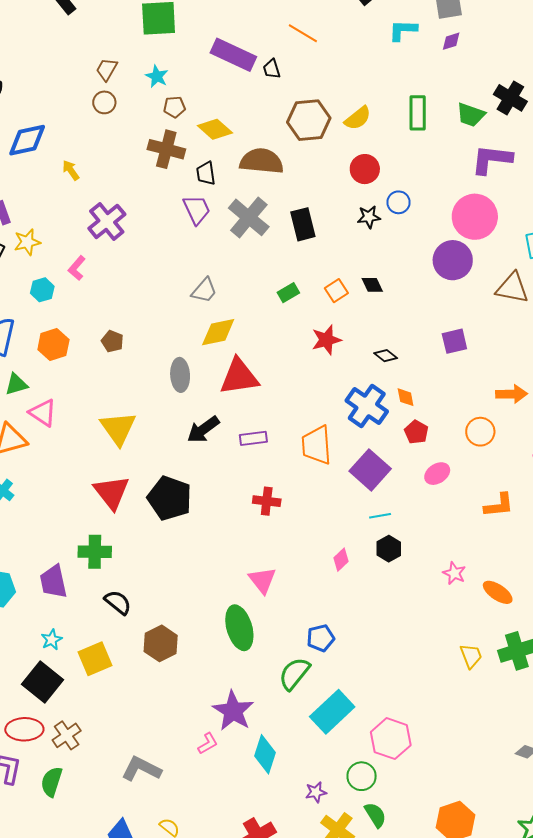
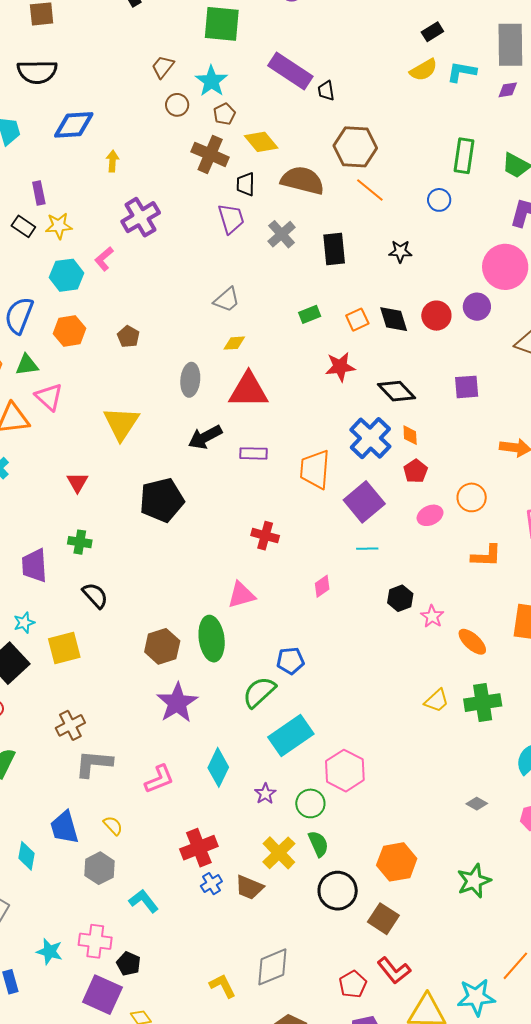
orange line: (303, 33) -> (370, 190), moved
cyan star: (157, 76) -> (211, 81), size x1.4
brown circle: (104, 102) -> (177, 105), moved
brown pentagon: (174, 107) -> (224, 114), turned -30
yellow semicircle: (358, 118) -> (424, 70), moved
red circle: (365, 169) -> (436, 316), moved
yellow arrow: (71, 170) -> (112, 161), turned 30
blue circle: (399, 202) -> (439, 200), moved
gray cross: (249, 217) -> (282, 234), size x0.7
purple circle: (453, 260) -> (477, 307), size x0.7
black diamond: (372, 285) -> (394, 319), size x1.4
cyan hexagon: (42, 290) -> (67, 275), size x1.4
yellow diamond: (218, 332) -> (234, 343), size x0.6
black diamond: (386, 356) -> (397, 391), size x1.6
orange circle: (480, 432) -> (472, 497), moved
red triangle: (112, 492) -> (77, 482), moved, size x0.6
black pentagon: (170, 498) -> (162, 500), turned 30
red cross: (267, 501) -> (265, 536), moved
black hexagon: (389, 549) -> (400, 598), moved
green cross: (95, 552) -> (80, 542), size x0.7
pink triangle: (262, 580) -> (241, 595), turned 44
brown hexagon: (161, 643) -> (162, 646), moved
yellow trapezoid: (471, 656) -> (437, 701), turned 60
purple star: (233, 711) -> (177, 703), moved
brown cross: (67, 735) -> (70, 725), moved
pink L-shape: (208, 743) -> (159, 779), moved, size x1.4
gray L-shape: (141, 769) -> (94, 764), turned -30
purple star: (316, 792) -> (265, 794), moved, turned -30

